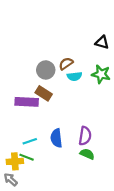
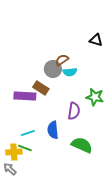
gray circle: (46, 70) -> (53, 69), moved
green star: (101, 74) -> (95, 97), moved
purple semicircle: (85, 136) -> (74, 111), moved
green semicircle: (87, 154) -> (82, 145), size x1.5

